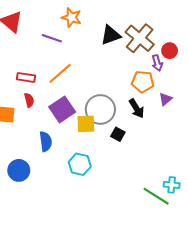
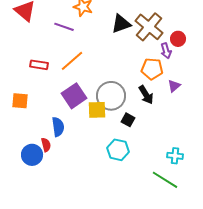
red semicircle: (29, 100) -> (46, 145), moved
cyan hexagon: (80, 164) -> (118, 150), moved
cyan cross: (172, 185) -> (175, 156), moved

